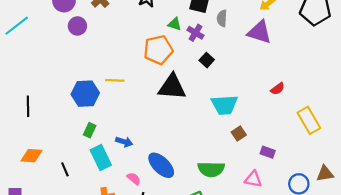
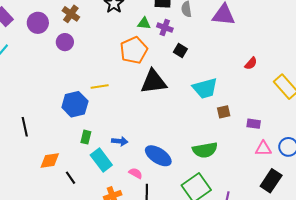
purple circle: (77, 26) -> (65, 42), moved
brown square: (239, 133) -> (224, 112), turned 32
orange diamond: (32, 156) -> (50, 160), moved
pink triangle: (253, 179) -> (263, 149), moved

